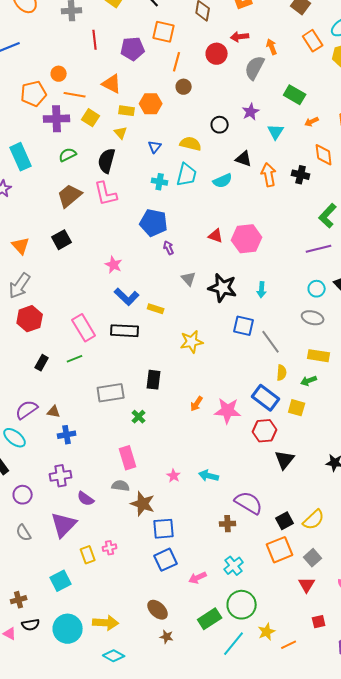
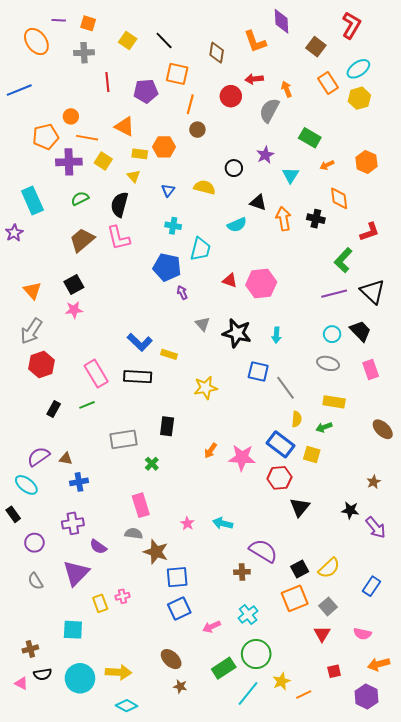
cyan trapezoid: (187, 175) -> (200, 249), moved
pink star: (114, 265) -> (74, 310), moved, turned -30
cyan square: (61, 581) -> (73, 630), turned 30

